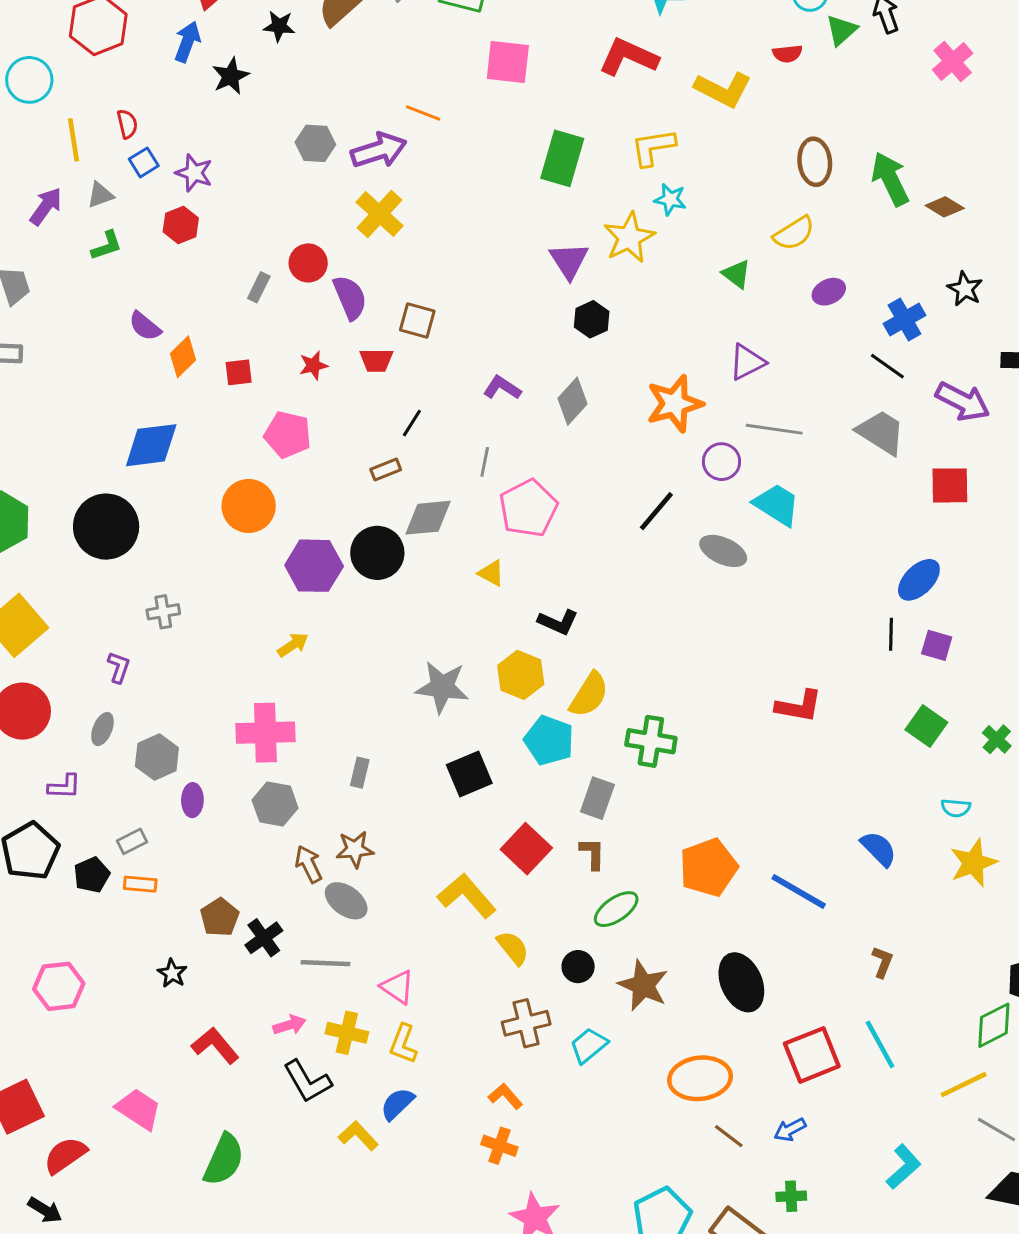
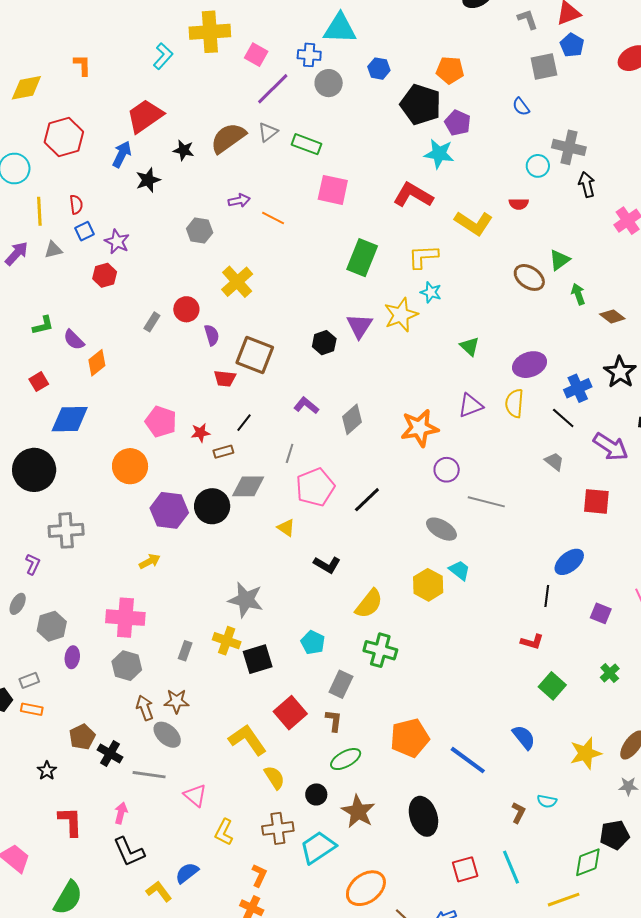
green triangle: (841, 30) -> (559, 260), moved
purple arrow: (379, 150) -> (239, 201), moved, size x0.6
brown ellipse: (815, 162) -> (529, 277), turned -56
green arrow: (890, 179) -> (578, 294), size x0.6
yellow semicircle: (794, 233) -> (514, 403), moved, turned 120
green L-shape: (107, 246) -> (43, 325), moved
black star: (965, 289) -> (620, 372), size x1.4
purple ellipse: (829, 292) -> (530, 365), size x1.5
purple semicircle: (350, 297) -> (212, 335), size x0.7
black hexagon: (592, 319) -> (324, 343), moved
brown square: (417, 320) -> (255, 355), size x1.5
red star: (313, 365) -> (200, 433), moved
red square: (239, 372) -> (39, 382), moved, turned -30
gray line: (774, 429) -> (486, 502), moved
gray trapezoid: (881, 432) -> (554, 461), size x0.6
cyan trapezoid: (777, 505) -> (459, 570), moved, size x0.7
black line: (656, 511) -> (367, 500), moved
gray cross: (163, 612) -> (66, 530), size x1.6
purple square: (937, 645) -> (601, 613), moved
yellow hexagon: (521, 675) -> (428, 585), moved
yellow semicircle: (589, 695) -> (369, 604), moved
red L-shape: (799, 706) -> (532, 642), moved, size x0.7
green square: (926, 726) -> (552, 686), moved
cyan pentagon: (549, 740) -> (313, 642), size x0.7
cyan semicircle: (956, 808) -> (547, 801), moved
black cross: (264, 938) -> (110, 754), turned -30
pink arrow: (289, 1025) -> (121, 813), turned -65
yellow cross: (347, 1033) -> (227, 641), moved
yellow L-shape: (403, 1044) -> (224, 832), moved
cyan trapezoid: (589, 1045) -> (318, 847), size x1.4
red L-shape: (215, 1046) -> (70, 822), turned 32
red square: (812, 1055) -> (465, 869), size x0.7
orange ellipse: (700, 1078) -> (366, 888), moved, turned -36
orange L-shape: (505, 1096) -> (259, 875), turned 60

